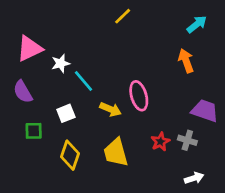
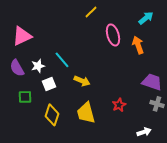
white star: (61, 63) -> (38, 66), moved
pink ellipse: (139, 96) -> (113, 35), moved
gray cross: (187, 140) -> (157, 104), moved

